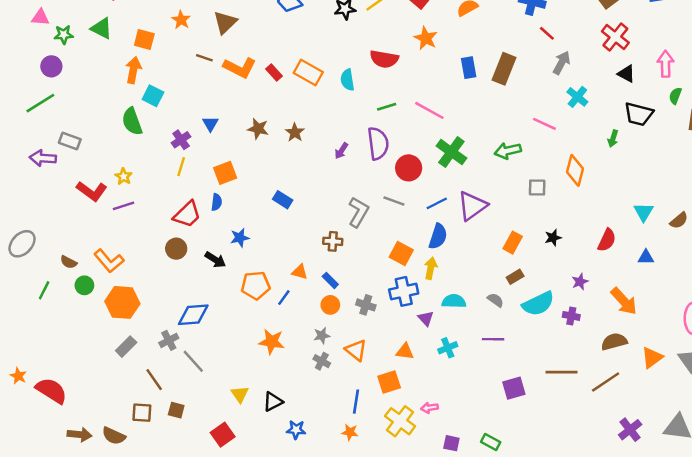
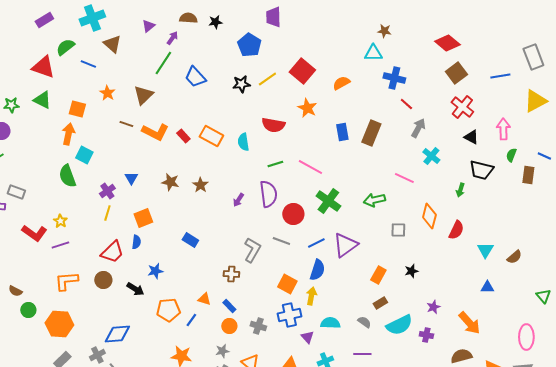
red semicircle: (607, 240) -> (456, 230), moved
orange L-shape: (109, 261) -> (66, 281), moved, turned 125

